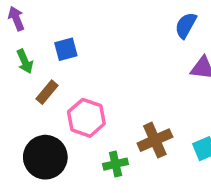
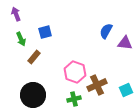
blue semicircle: (186, 25) -> (106, 31), moved
pink hexagon: (86, 118) -> (75, 72), moved

